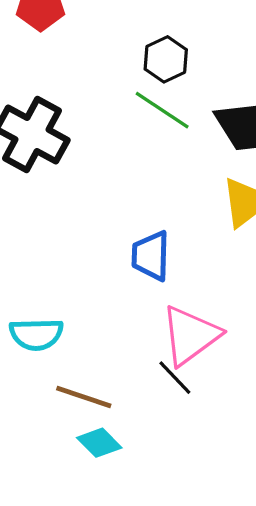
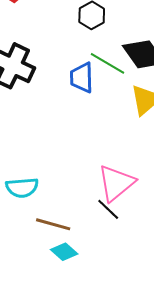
green line: (162, 110) -> (107, 63), moved
blue trapezoid: (151, 256) -> (82, 78), moved

